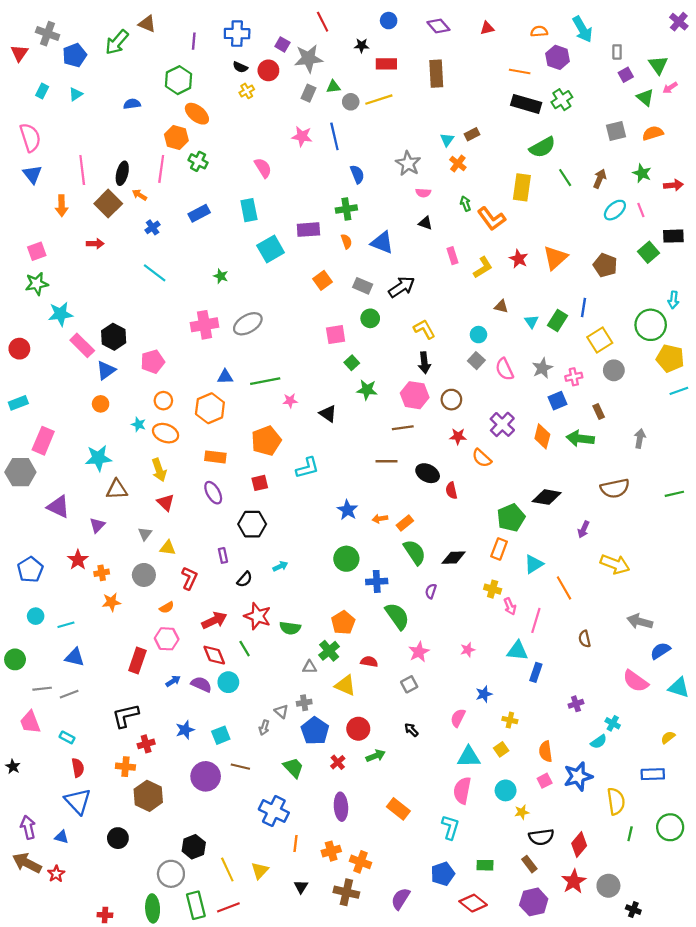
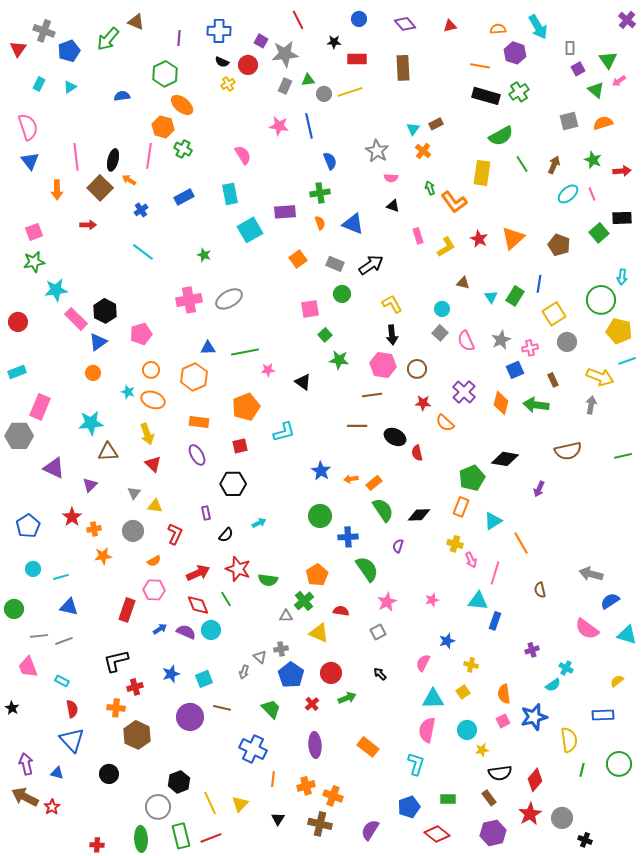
yellow arrow: (615, 564) -> (600, 377), moved

